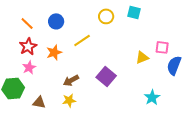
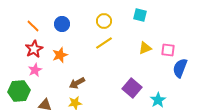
yellow circle: (106, 16) -> (104, 21), moved
yellow line: (82, 40) -> (104, 43), moved
yellow triangle: (142, 57) -> (145, 48), moved
purple square: (106, 76) -> (132, 88), moved

